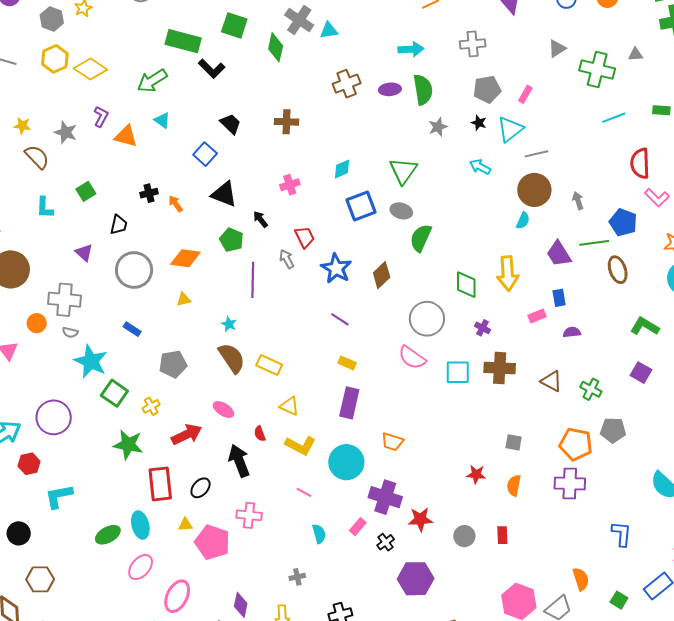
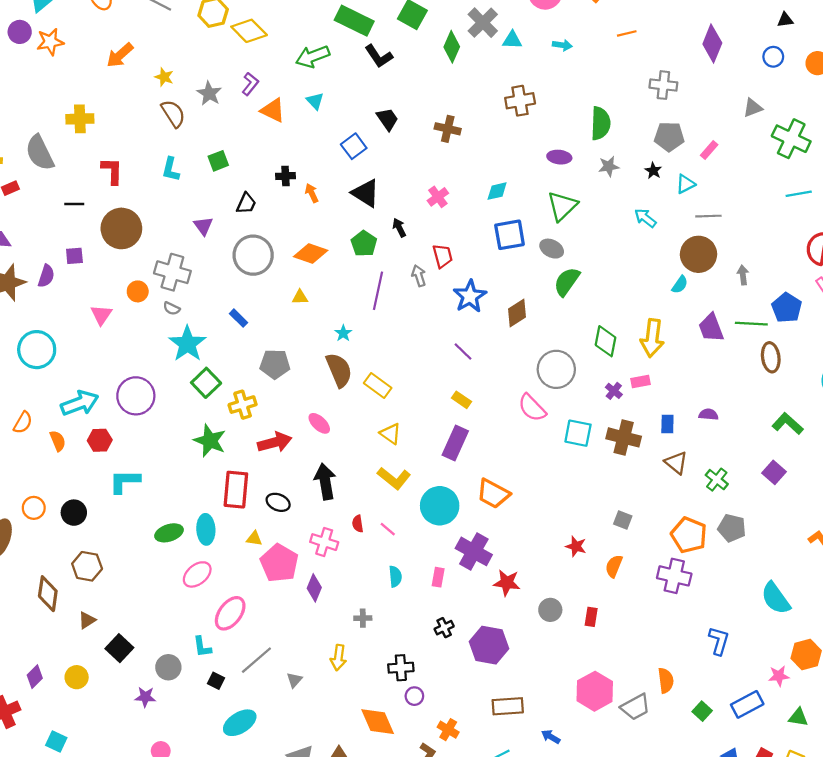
cyan arrow: (411, 49) -> (562, 45), moved, size x0.7
purple ellipse: (390, 89) -> (559, 157), moved
cyan triangle: (510, 129) -> (685, 184), size x0.7
pink cross: (290, 185) -> (438, 197), turned -30
blue rectangle: (559, 298) -> (667, 424), moved
pink rectangle: (537, 316) -> (640, 381), moved
yellow cross: (151, 406) -> (243, 405), size x1.4
red semicircle: (260, 434) -> (358, 524), moved
orange trapezoid: (392, 442) -> (493, 494), size x1.4
black ellipse: (201, 488) -> (278, 502), turned 60
pink rectangle: (358, 527) -> (438, 577), turned -42
black cross: (386, 542) -> (444, 628), moved
purple diamond: (241, 605) -> (314, 588), moved

